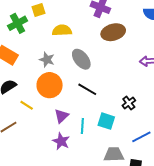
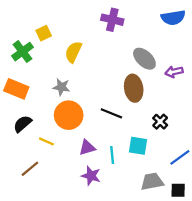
yellow semicircle: (62, 30) -> (73, 52), turned -54
brown ellipse: (113, 32) -> (134, 88), moved, turned -75
gray ellipse: (81, 59) -> (144, 59), moved
purple triangle: (61, 116) -> (87, 148), turned 35

